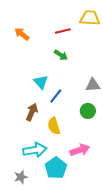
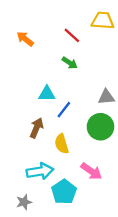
red line: (63, 31) -> (72, 35), turned 56
cyan triangle: (41, 82) -> (47, 94), turned -49
green circle: (88, 111) -> (100, 127), size x1.5
pink arrow: (80, 150) -> (91, 171), turned 54

